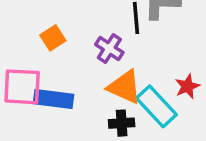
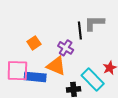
orange triangle: (125, 87) -> (56, 66), moved

